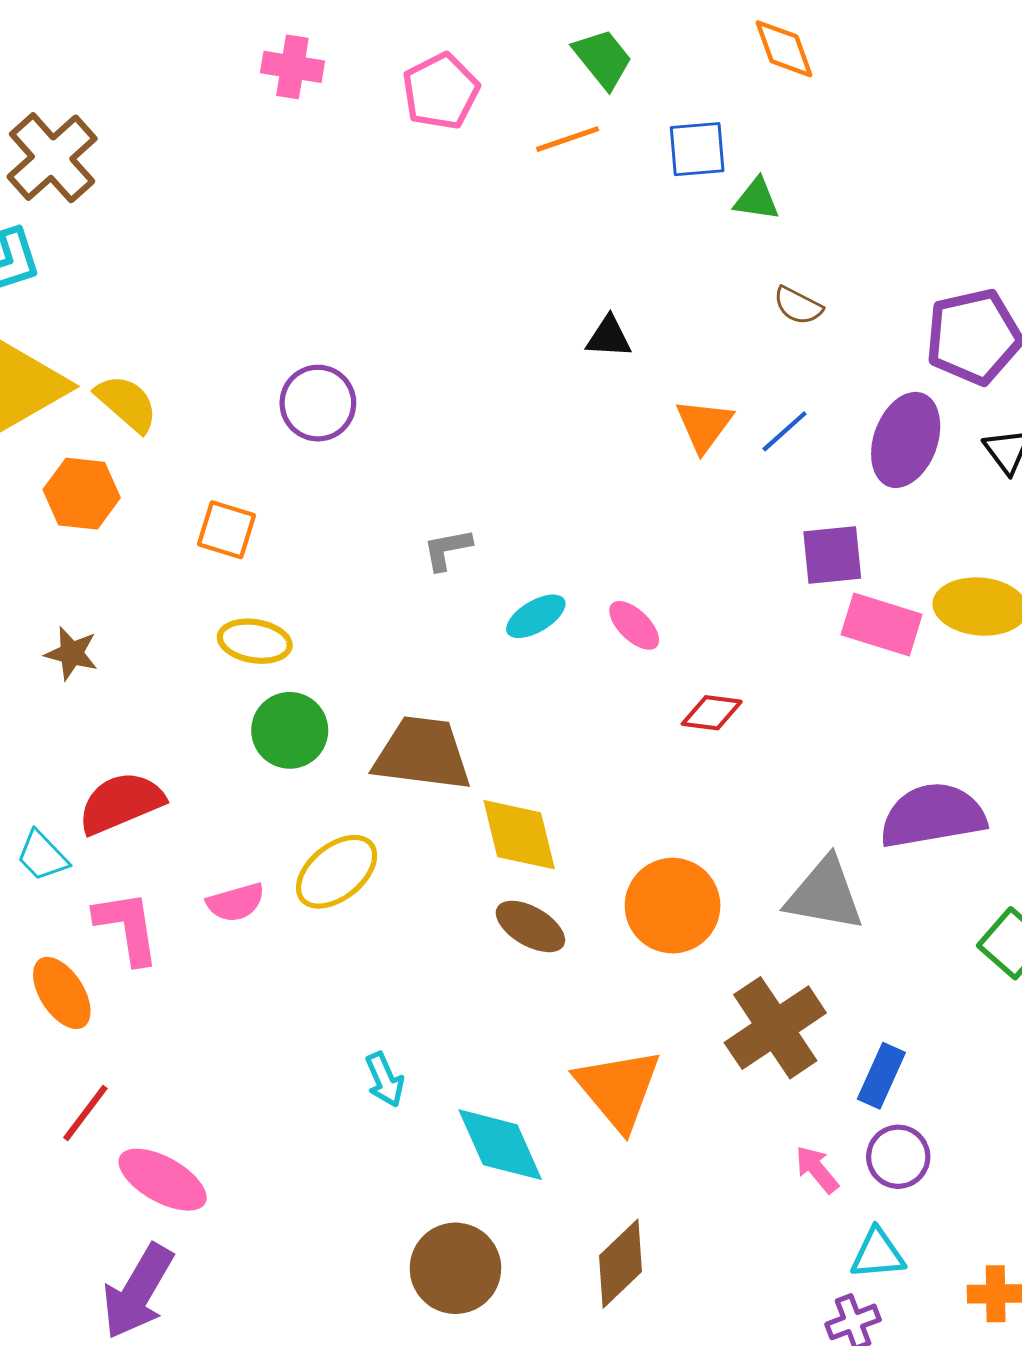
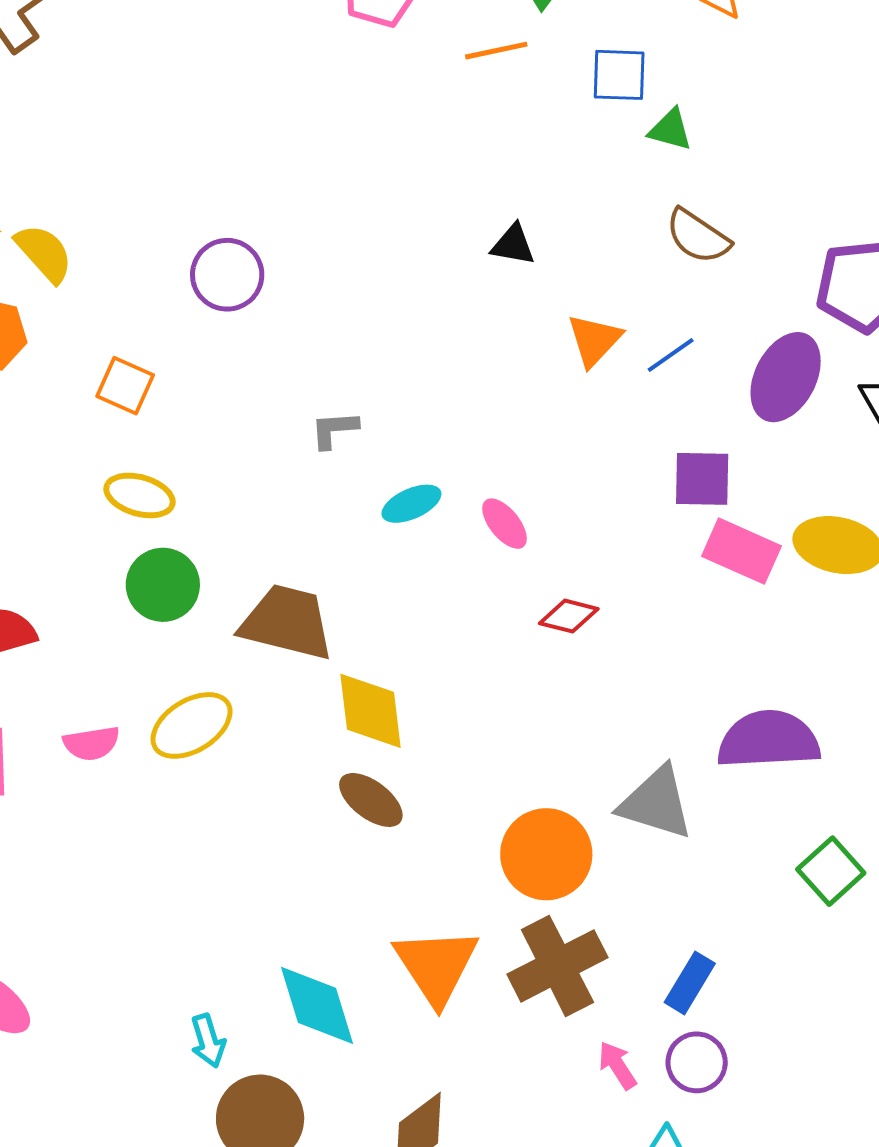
brown semicircle: (798, 306) -> (698, 236), size x1.4
orange circle: (673, 906) -> (546, 854), moved
brown cross: (775, 1028) -> (557, 966), moved
cyan arrow: (385, 1080) -> (208, 1041), moved

